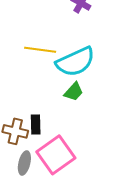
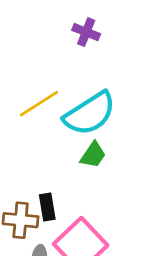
yellow line: (40, 50) -> (39, 104), turned -32

